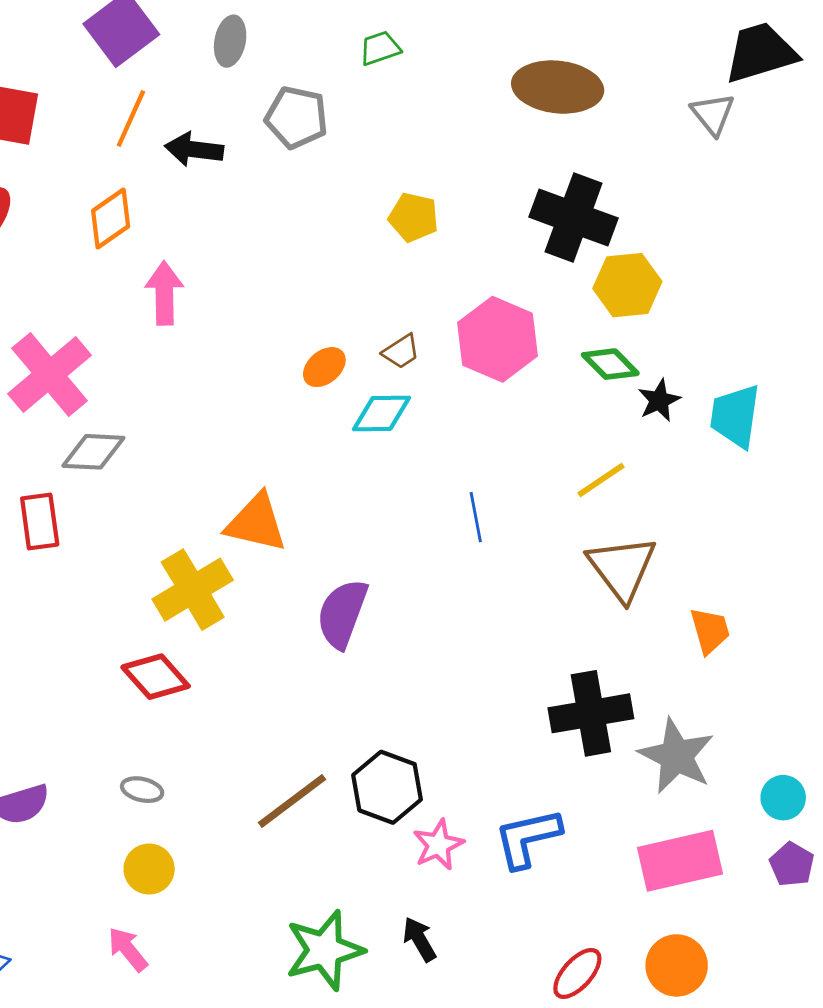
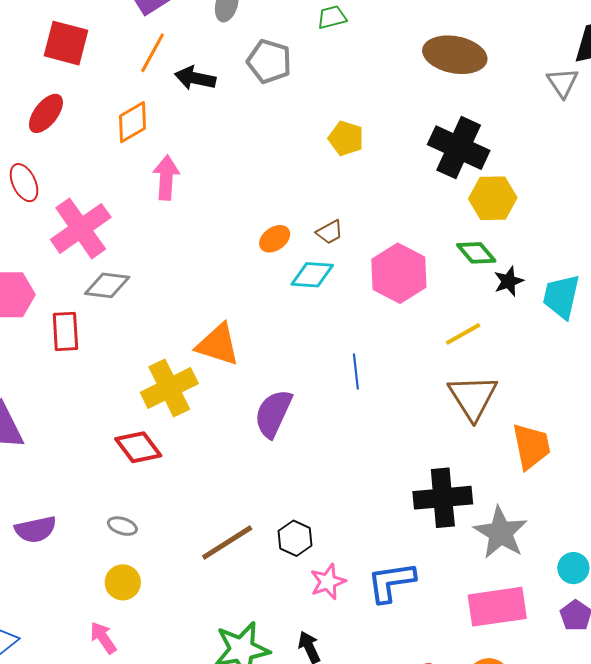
pink hexagon: (498, 339) -> (399, 273), moved
blue line: (476, 517) -> (356, 371), moved
orange trapezoid: (710, 631) -> (531, 446), size x1.4
black hexagon: (387, 787) -> (295, 538), size x0.7

